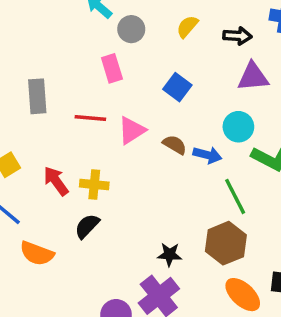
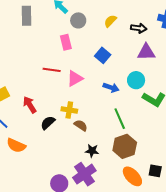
gray rectangle: (37, 96) -> (26, 16), moved
brown semicircle: (175, 145) -> (81, 125), moved
blue arrow: (207, 155) -> (111, 87), moved
yellow cross: (94, 185) -> (69, 110), moved
green line: (235, 196) -> (120, 119), moved
black semicircle: (87, 226) -> (48, 123), moved

